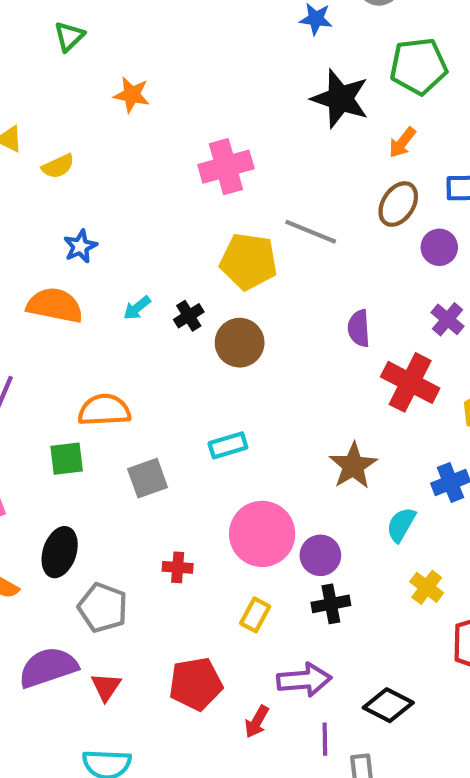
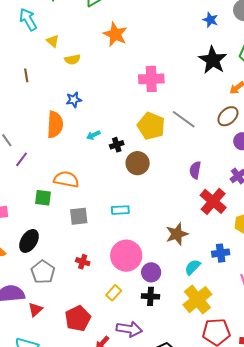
orange star: (132, 95) -> (115, 34), size x1.4
orange semicircle: (55, 305) -> (55, 124), turned 68
yellow cross: (427, 587) -> (197, 300), size x1.8
red pentagon: (196, 684) -> (78, 318), turned -30

